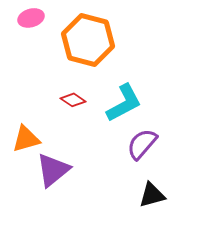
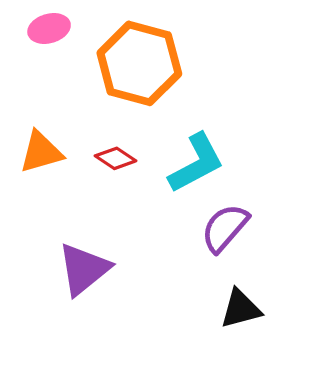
orange triangle: (26, 139) -> (41, 152), moved

